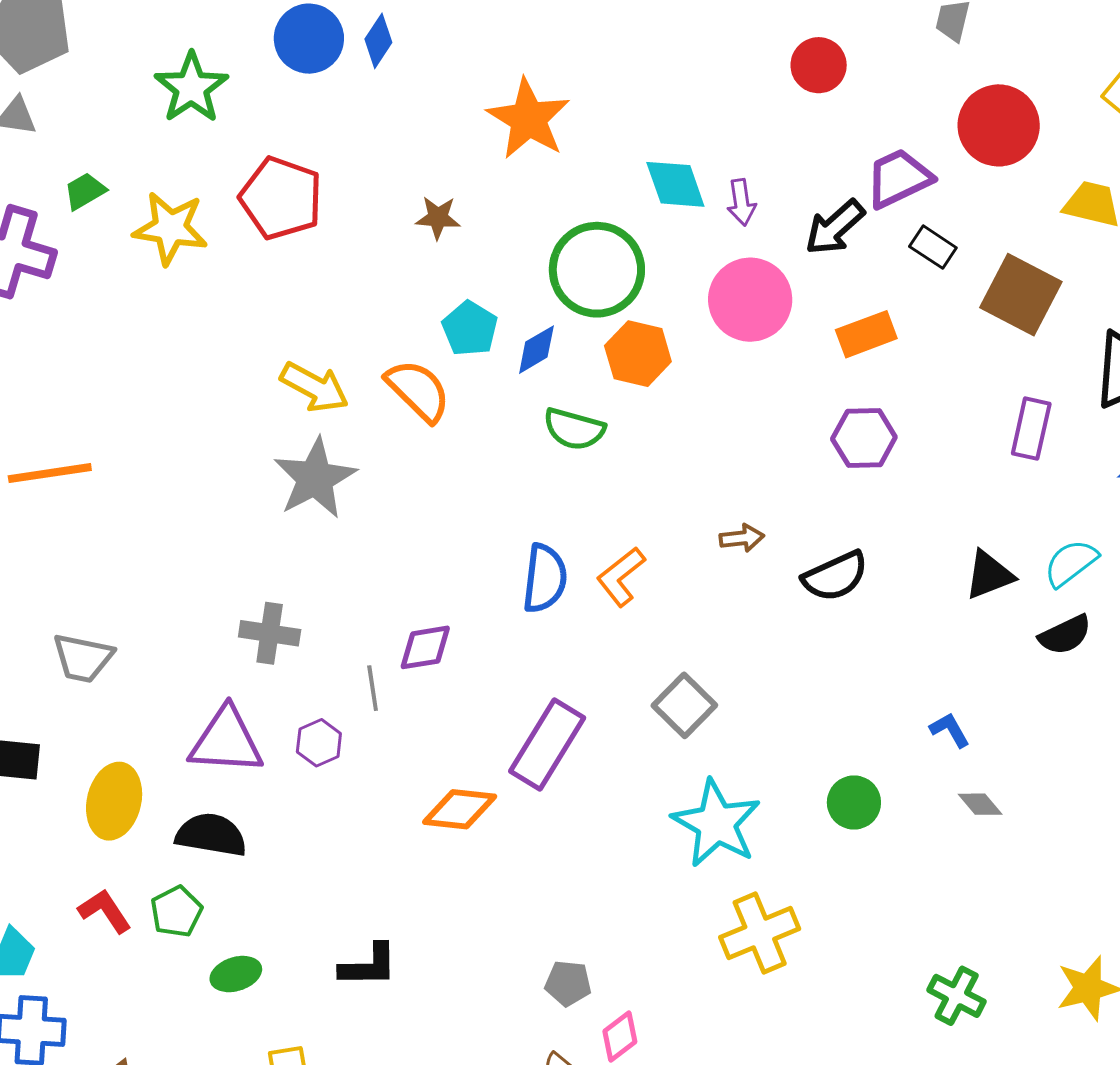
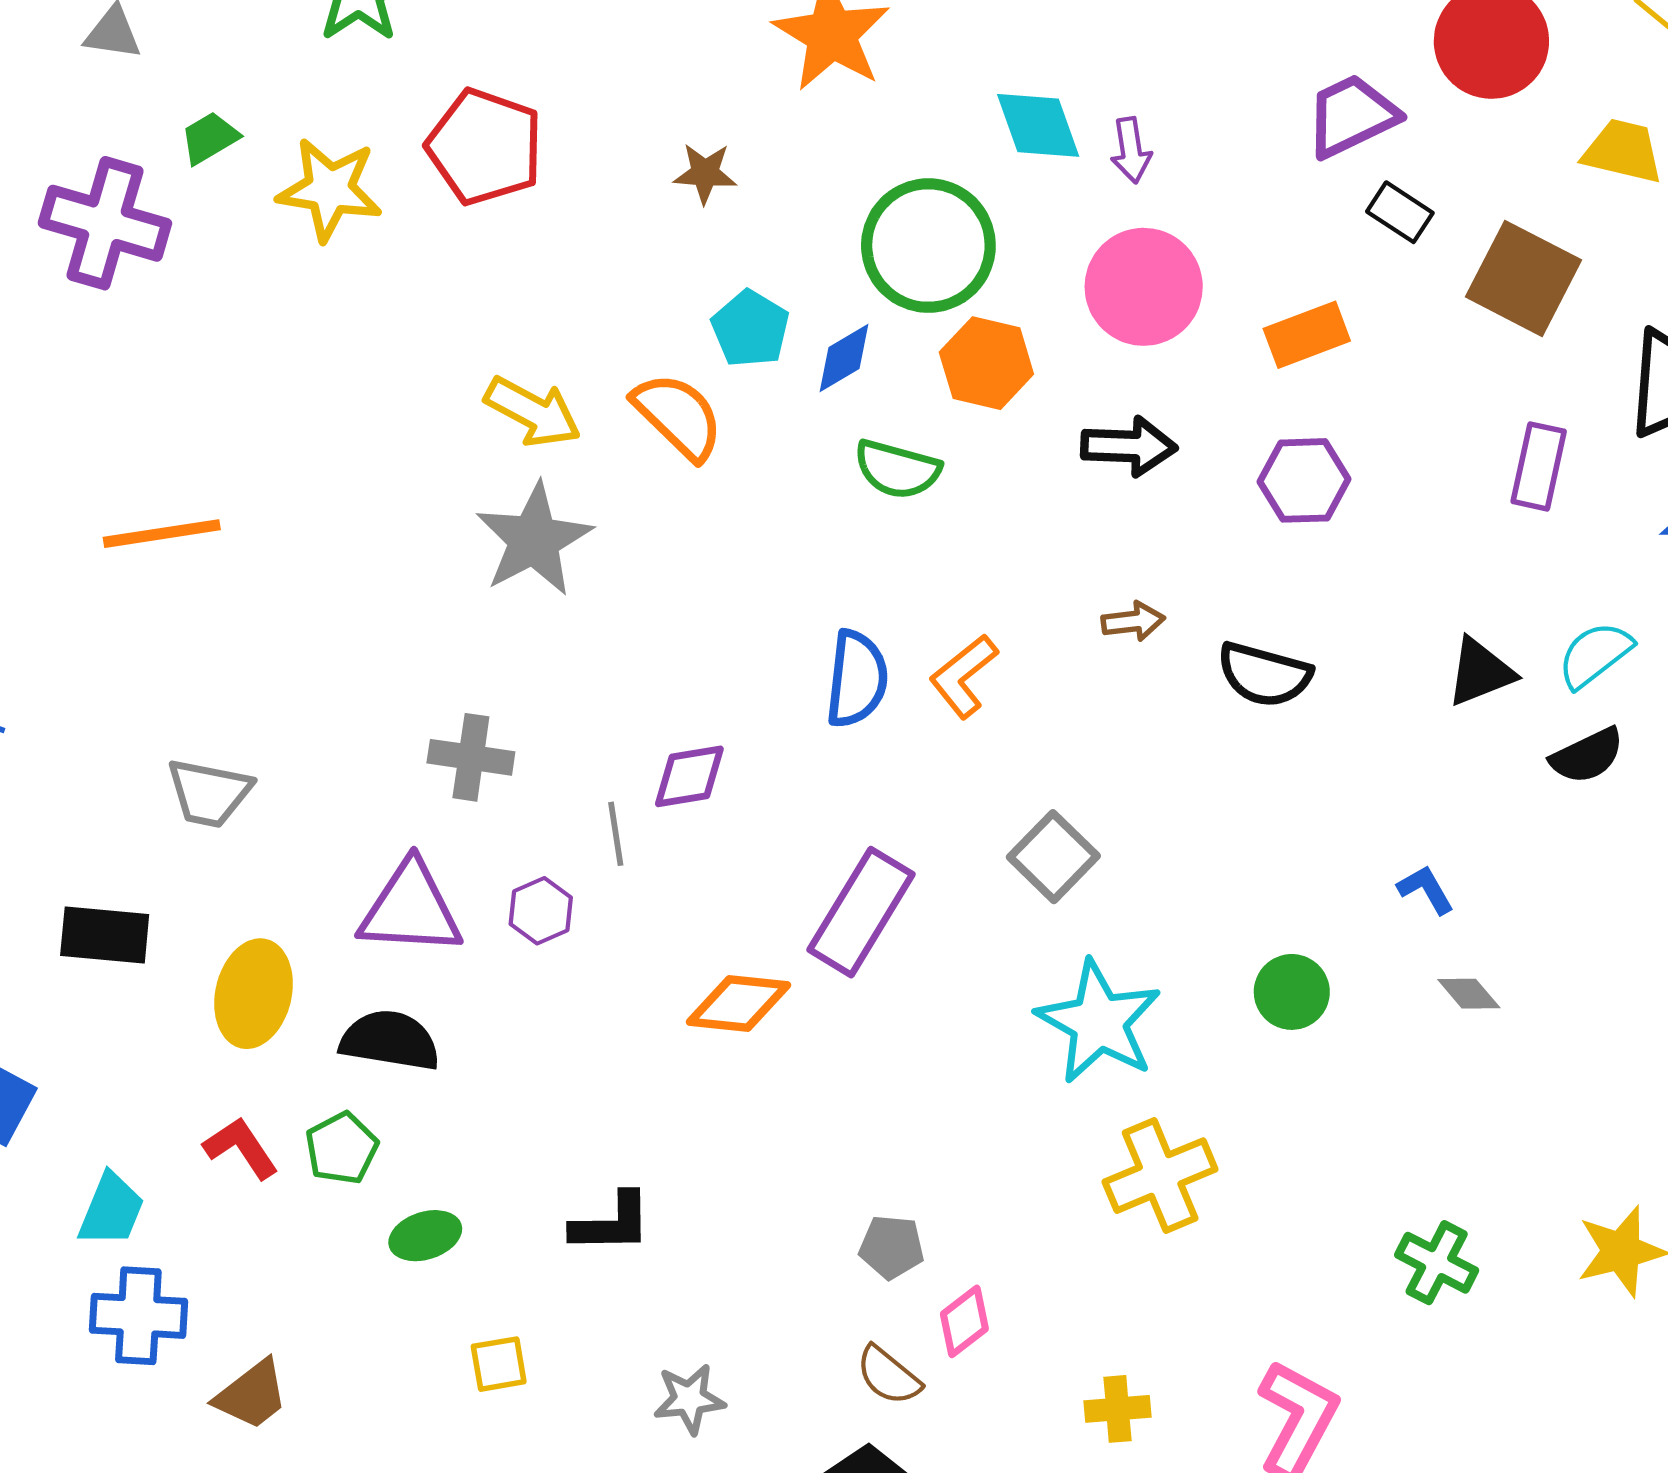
black arrow: (835, 227) -> (1129, 446), moved, turned -136
black semicircle: (835, 576) -> (1264, 675), turned 40

